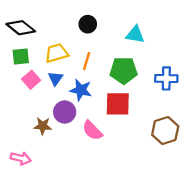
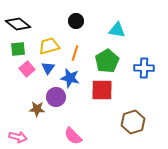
green pentagon: (124, 70) -> (107, 61), turned -30
pink semicircle: (92, 130) -> (73, 136), moved
brown hexagon: (165, 130) -> (133, 122), moved

